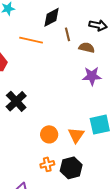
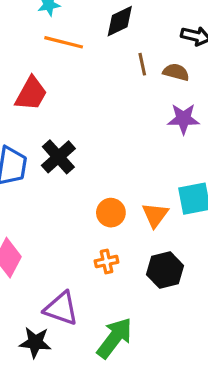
brown line: (67, 34) -> (142, 64), moved
orange line: (31, 40) -> (64, 42), moved
black hexagon: (71, 168) -> (165, 270), moved

